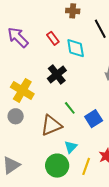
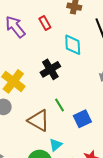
red rectangle: (53, 38) -> (45, 23), moved
brown triangle: (51, 125) -> (39, 120), turned 45

